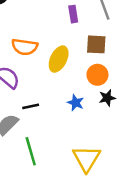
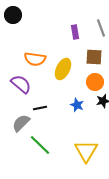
green line: (31, 151) -> (40, 145), turned -30

